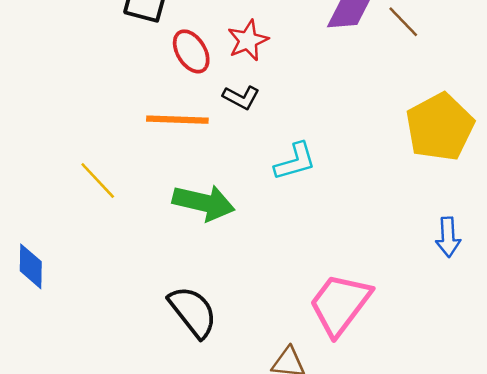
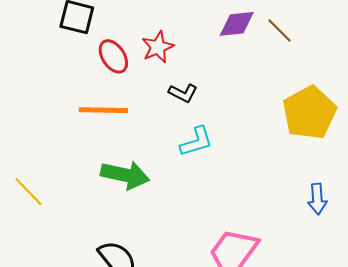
black L-shape: (241, 97) -> (183, 93), moved
yellow line: (98, 180) -> (28, 191), moved

